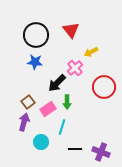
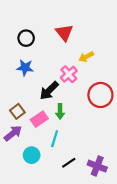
black circle: (36, 35) -> (26, 38), size x0.6
purple arrow: (24, 122) -> (13, 133), turned 36
black line: (75, 149) -> (69, 163), turned -32

